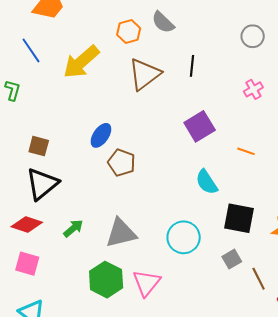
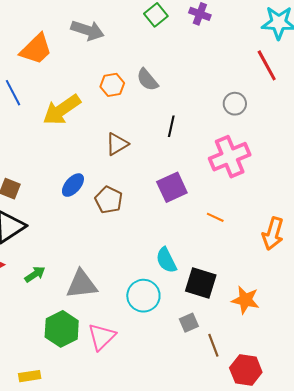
brown triangle: (145, 74) -> (117, 144), moved, size x0.7
pink cross: (253, 89) -> (230, 157), size x2.0
brown pentagon: (122, 163) -> (109, 200), moved
cyan semicircle: (207, 182) -> (166, 260), moved

